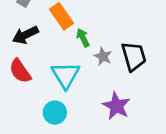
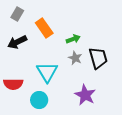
green arrow: (83, 38) -> (73, 39), moved, turned 96
red semicircle: (20, 71) -> (13, 84), moved, turned -54

